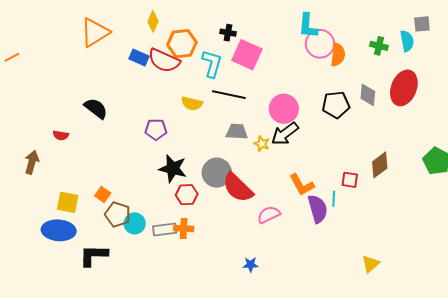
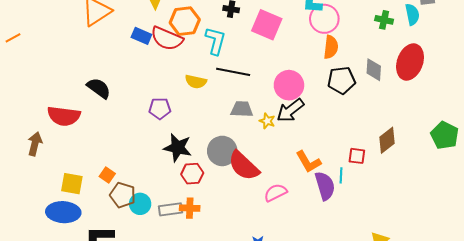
pink square: (247, 55) -> (267, 25), moved
orange semicircle: (338, 55) -> (331, 47), moved
red semicircle: (61, 135) -> (64, 116), size x2.0

